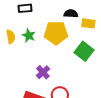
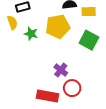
yellow semicircle: (11, 37) -> (12, 23), moved
purple cross: (43, 72) -> (61, 70), moved

